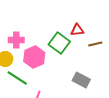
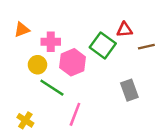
gray rectangle: (81, 80) -> (129, 90), turned 42

